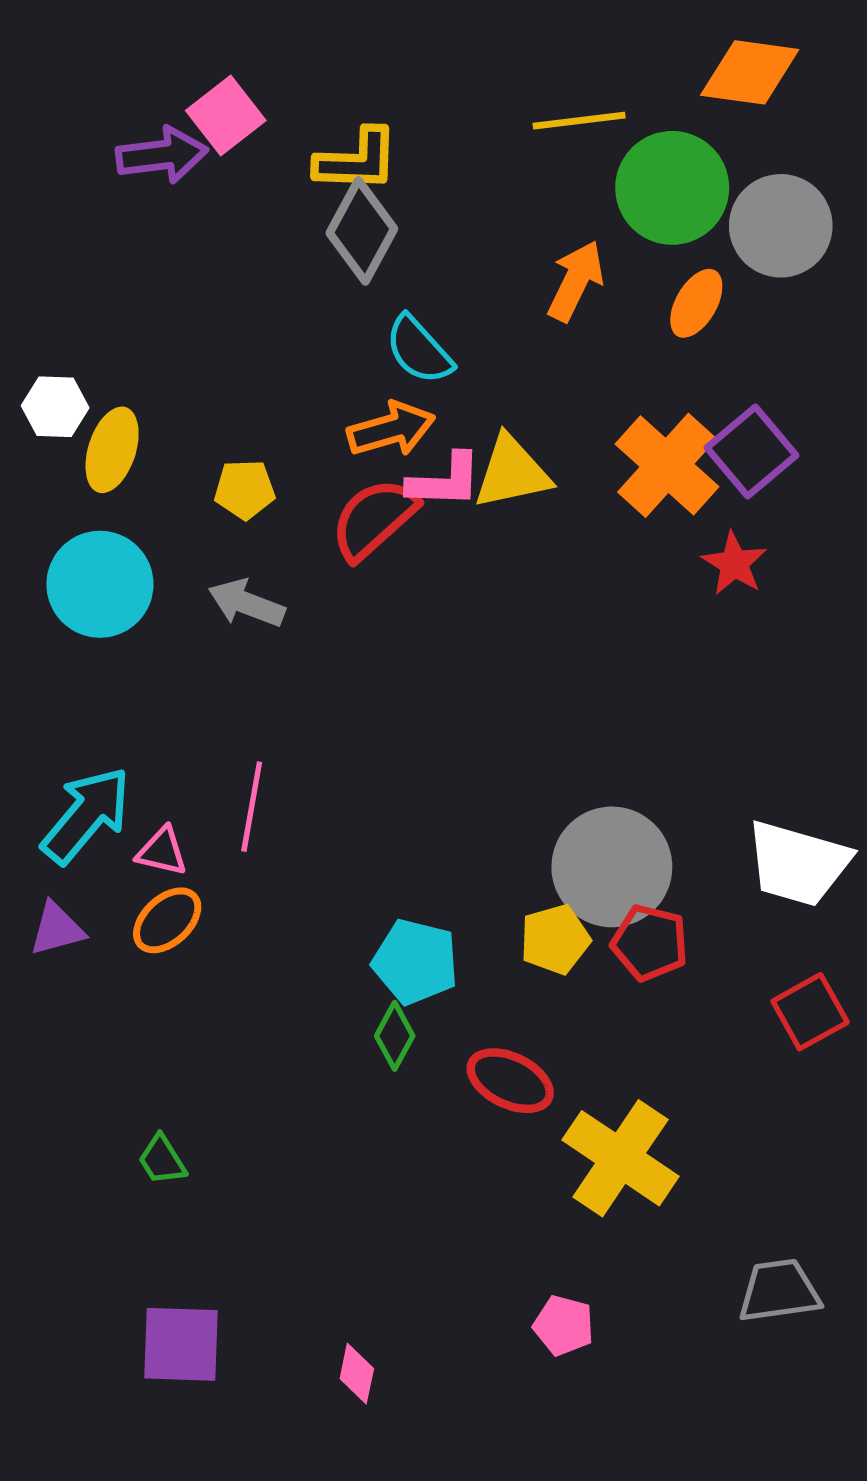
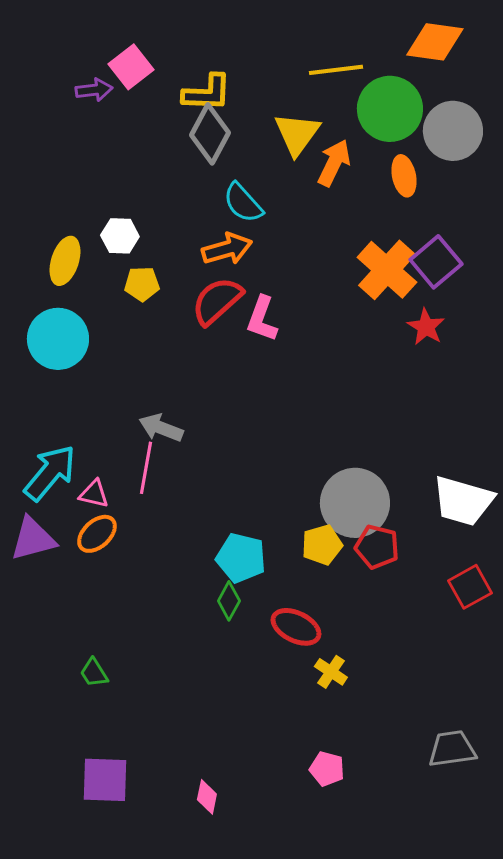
purple arrow: (162, 155) -> (94, 90), size x0.7
orange ellipse: (696, 303) -> (404, 176), turned -42
white hexagon: (55, 407) -> (120, 236), moved
yellow triangle: (512, 472) -> (297, 134), moved, turned -42
pink L-shape: (445, 481) -> (262, 319), moved, turned 108
gray arrow: (246, 603) -> (161, 428), moved
purple triangle: (57, 929) -> (33, 539), size x1.4
yellow cross: (620, 1158) -> (331, 672), moved, size x0.5

